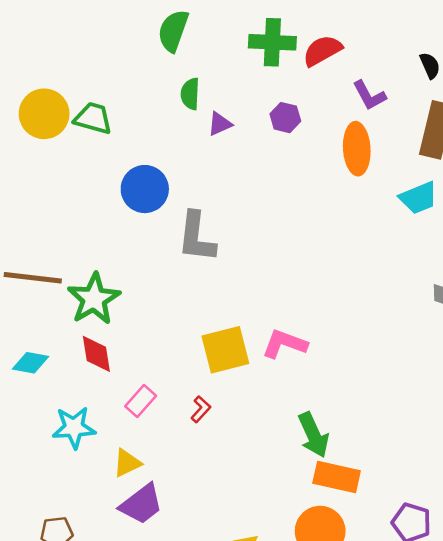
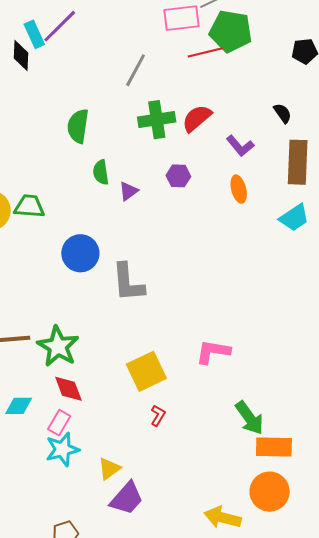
orange ellipse: (357, 149) -> (239, 189), size x0.7
yellow square: (225, 350) -> (146, 371), moved
pink rectangle: (141, 401) -> (59, 423), moved

